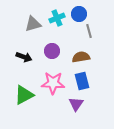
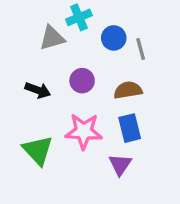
blue circle: (79, 14) -> (114, 38), moved
cyan cross: (57, 18) -> (79, 17), moved
green triangle: (24, 95) -> (38, 150), turned -45

